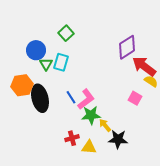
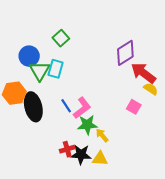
green triangle: (46, 64) -> (40, 71), size x1.5
black star: (118, 139) -> (81, 154), moved
yellow triangle: (89, 147) -> (100, 159), moved

